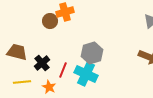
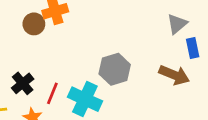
gray hexagon: (92, 53) -> (115, 69), moved

